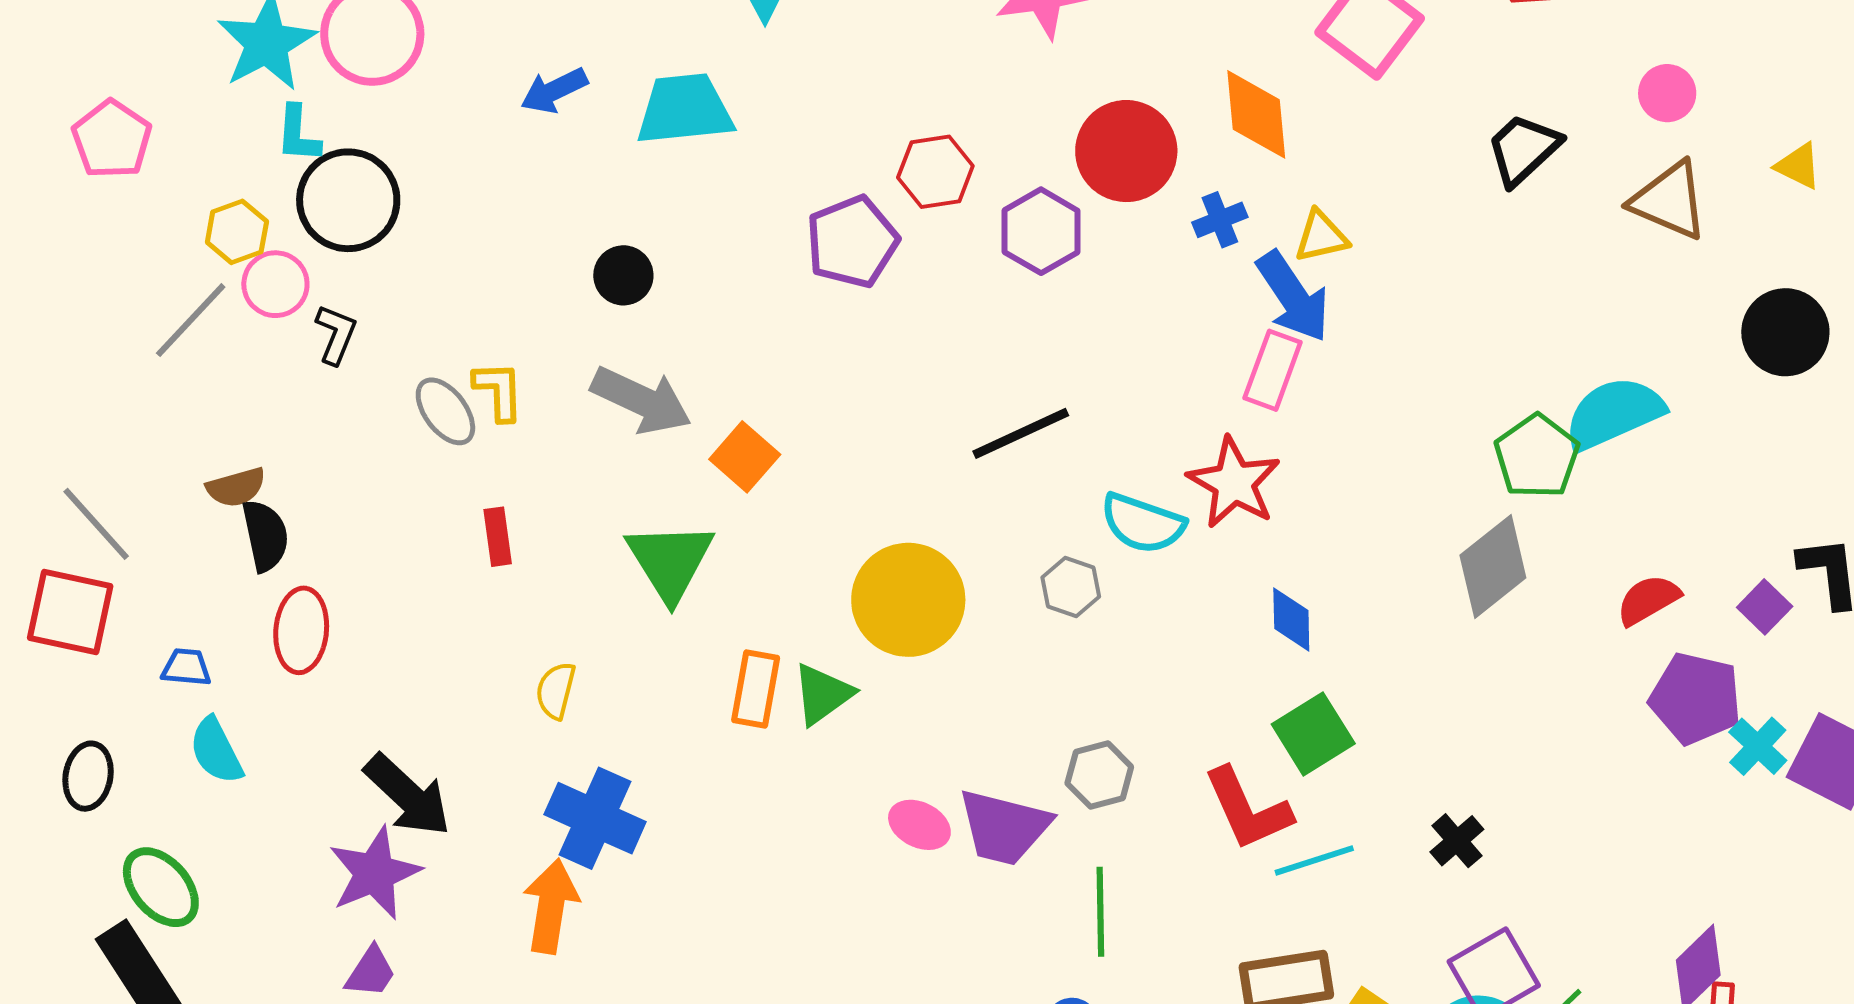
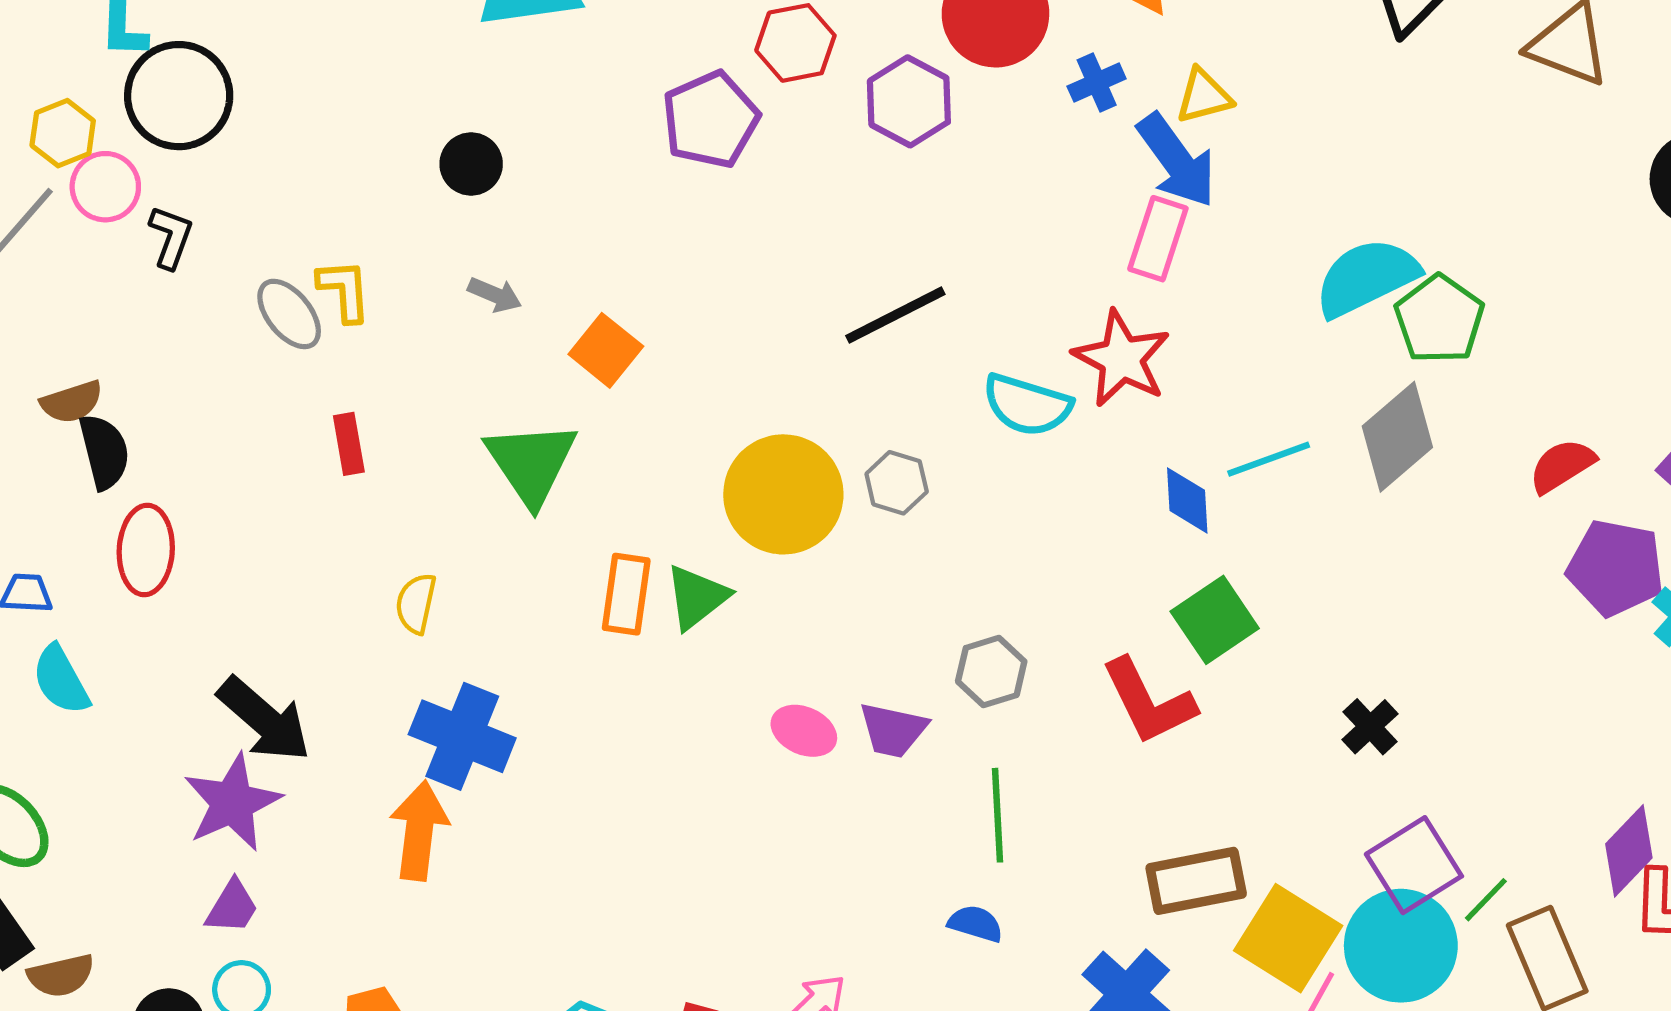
gray arrow: (641, 400) -> (495, 295), size x0.5
cyan semicircle: (1614, 413) -> (1366, 277), moved
gray hexagon: (1071, 587) -> (897, 483), moved
purple trapezoid: (1004, 827) -> (893, 730), size x0.7
cyan line: (1314, 860) -> (1269, 459), moved

